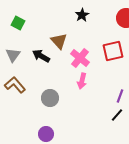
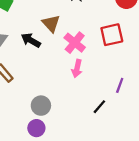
gray circle: (50, 98) -> (41, 106), moved
black line: (117, 115) -> (99, 107), moved

